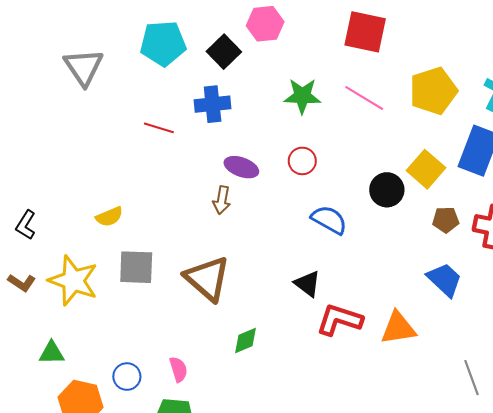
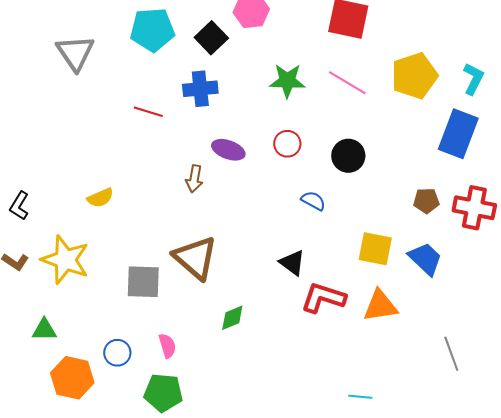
yellow square: (426, 169) -> (375, 249), moved, turned -30
black circle: (387, 190) -> (348, 156), moved
brown arrow: (222, 200) -> (194, 179), moved
blue semicircle: (329, 220) -> (313, 201), size x0.7
gray square: (136, 267) -> (143, 282), moved

